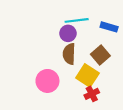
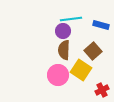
pink circle: (47, 81) -> (58, 75), moved
red cross: (92, 94) -> (102, 90), moved

